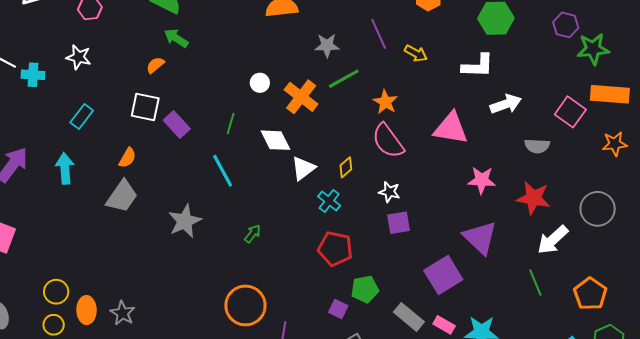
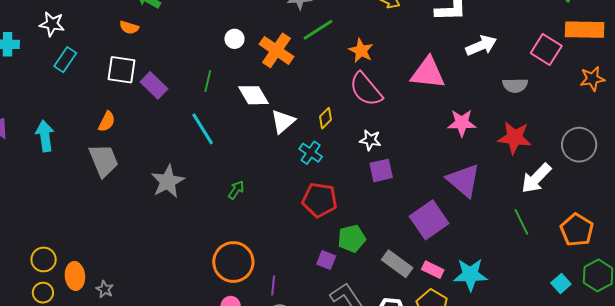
orange semicircle: (155, 65) -> (129, 27), turned -120
cyan rectangle: (82, 117) -> (65, 60), moved
gray trapezoid: (122, 196) -> (104, 160), turned -54
gray star: (122, 313) -> (105, 289), moved, size x0.7

